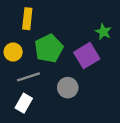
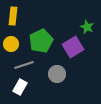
yellow rectangle: (27, 19) -> (13, 16), moved

